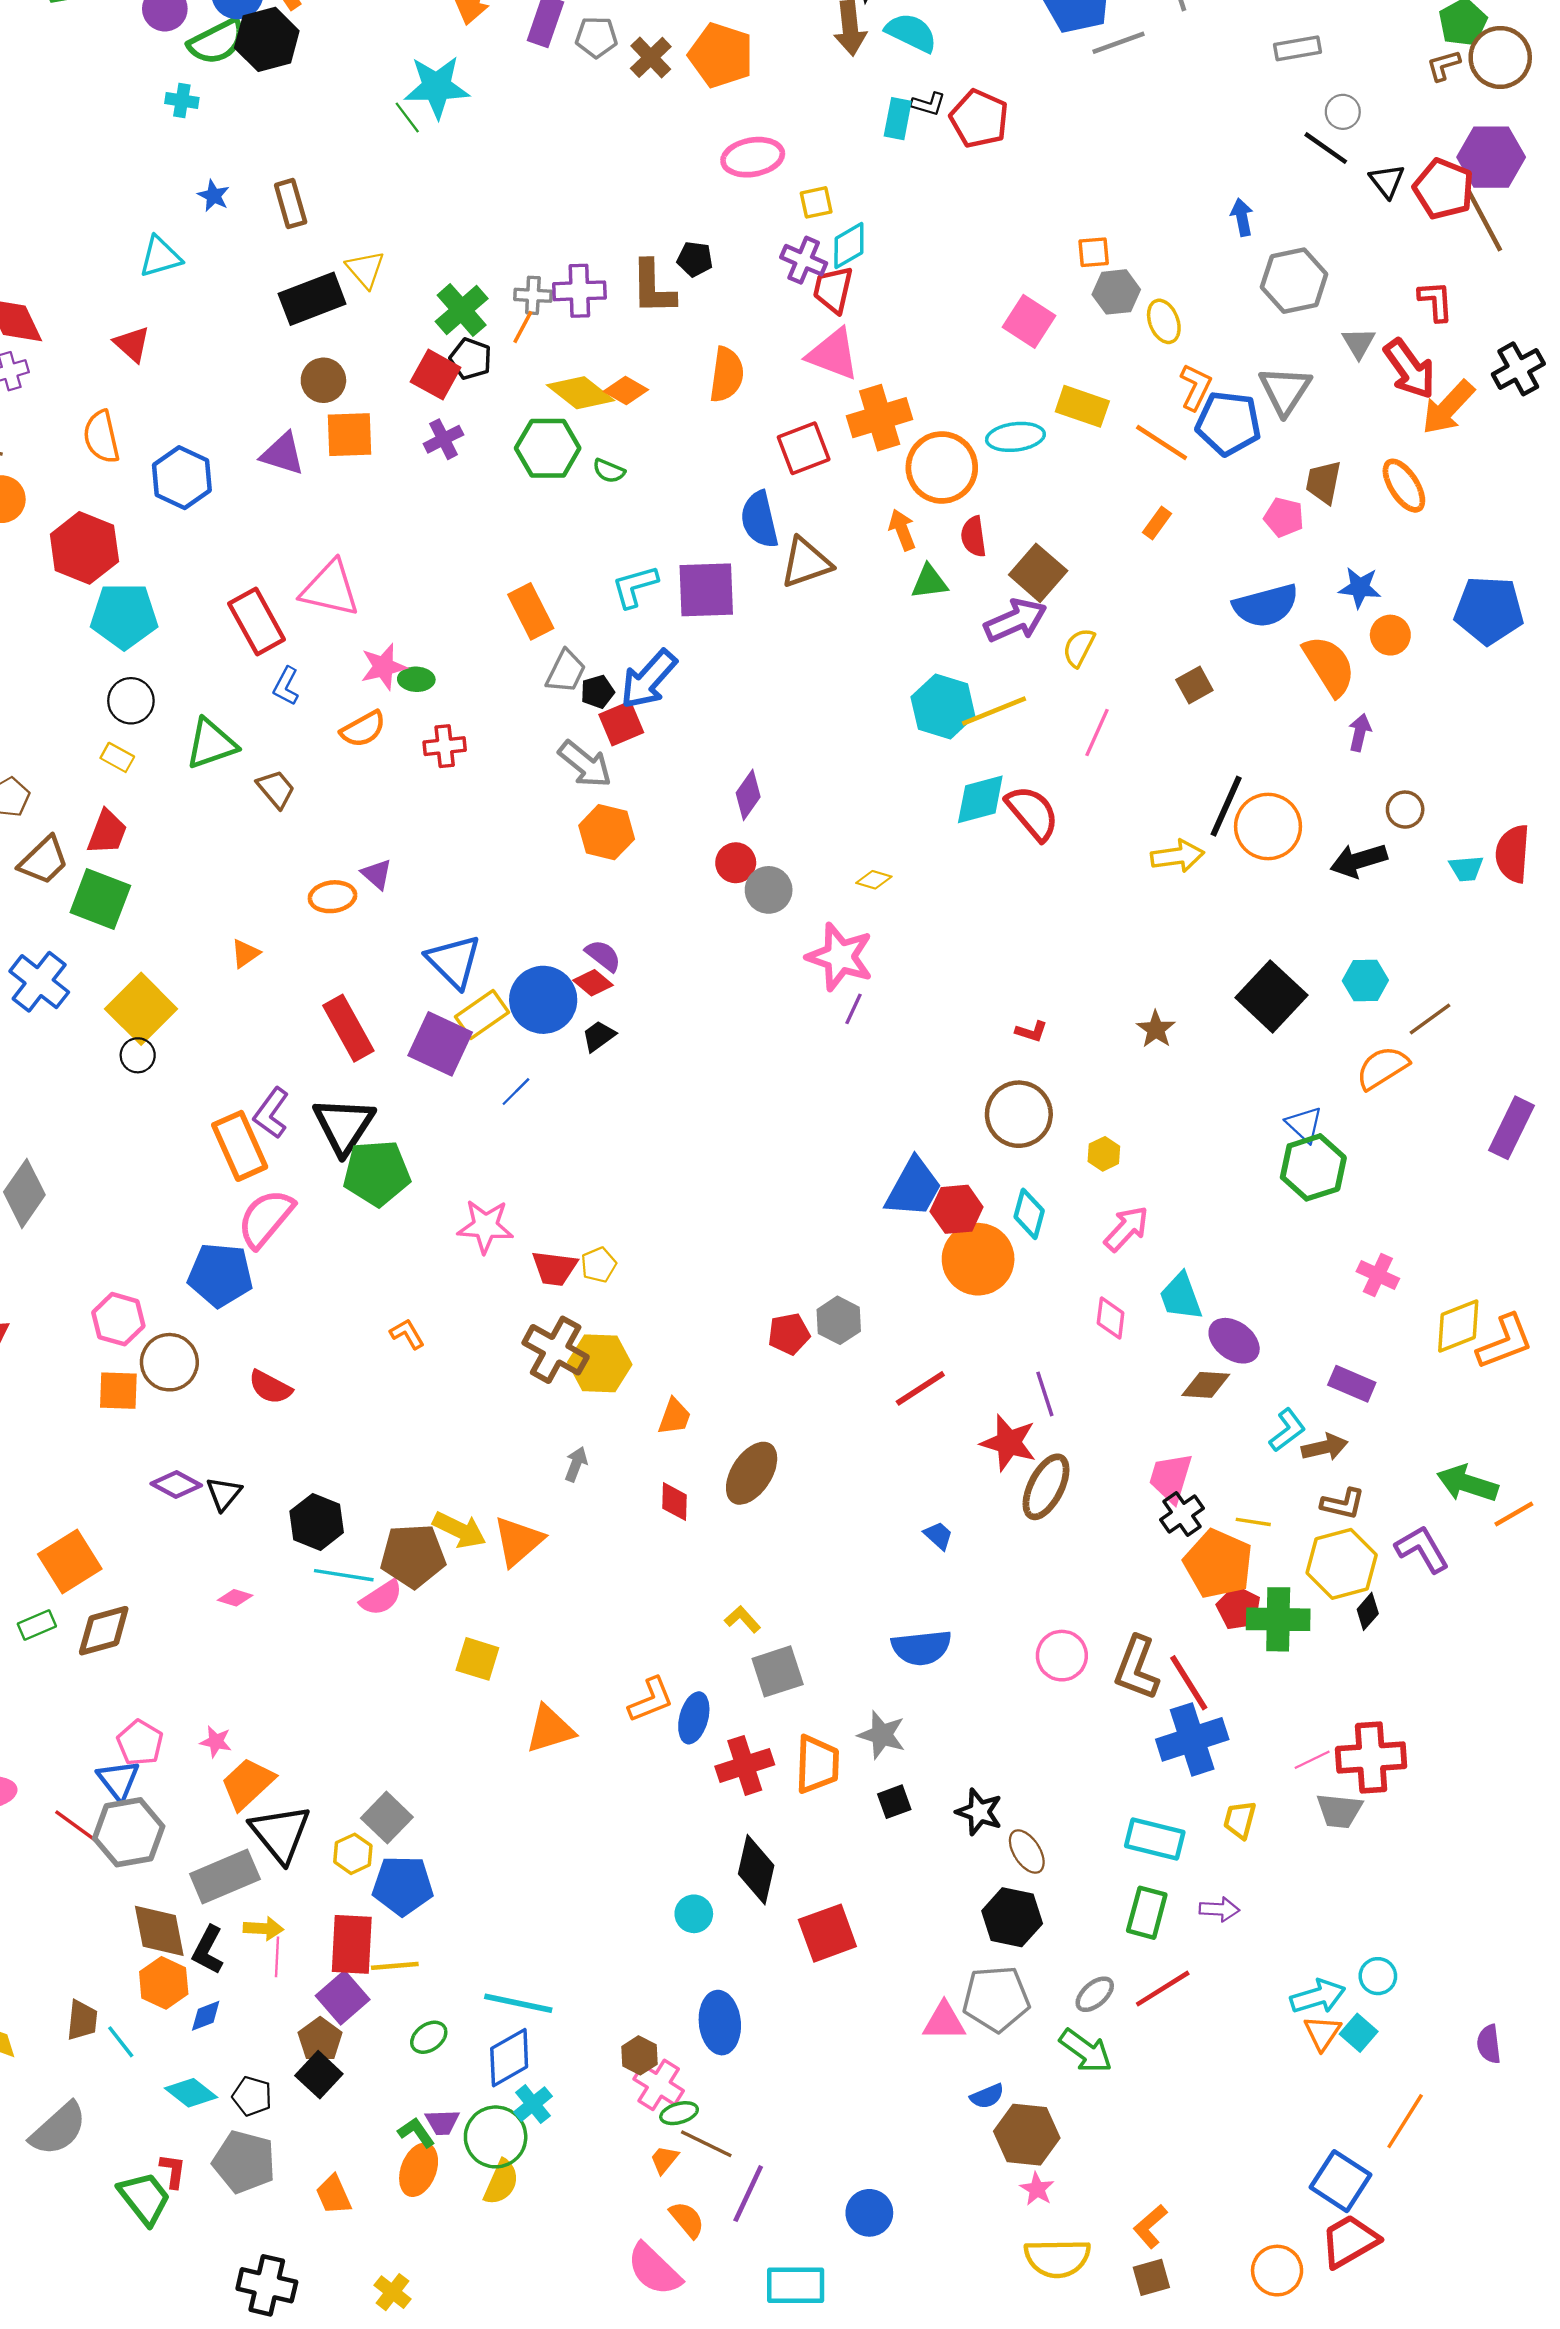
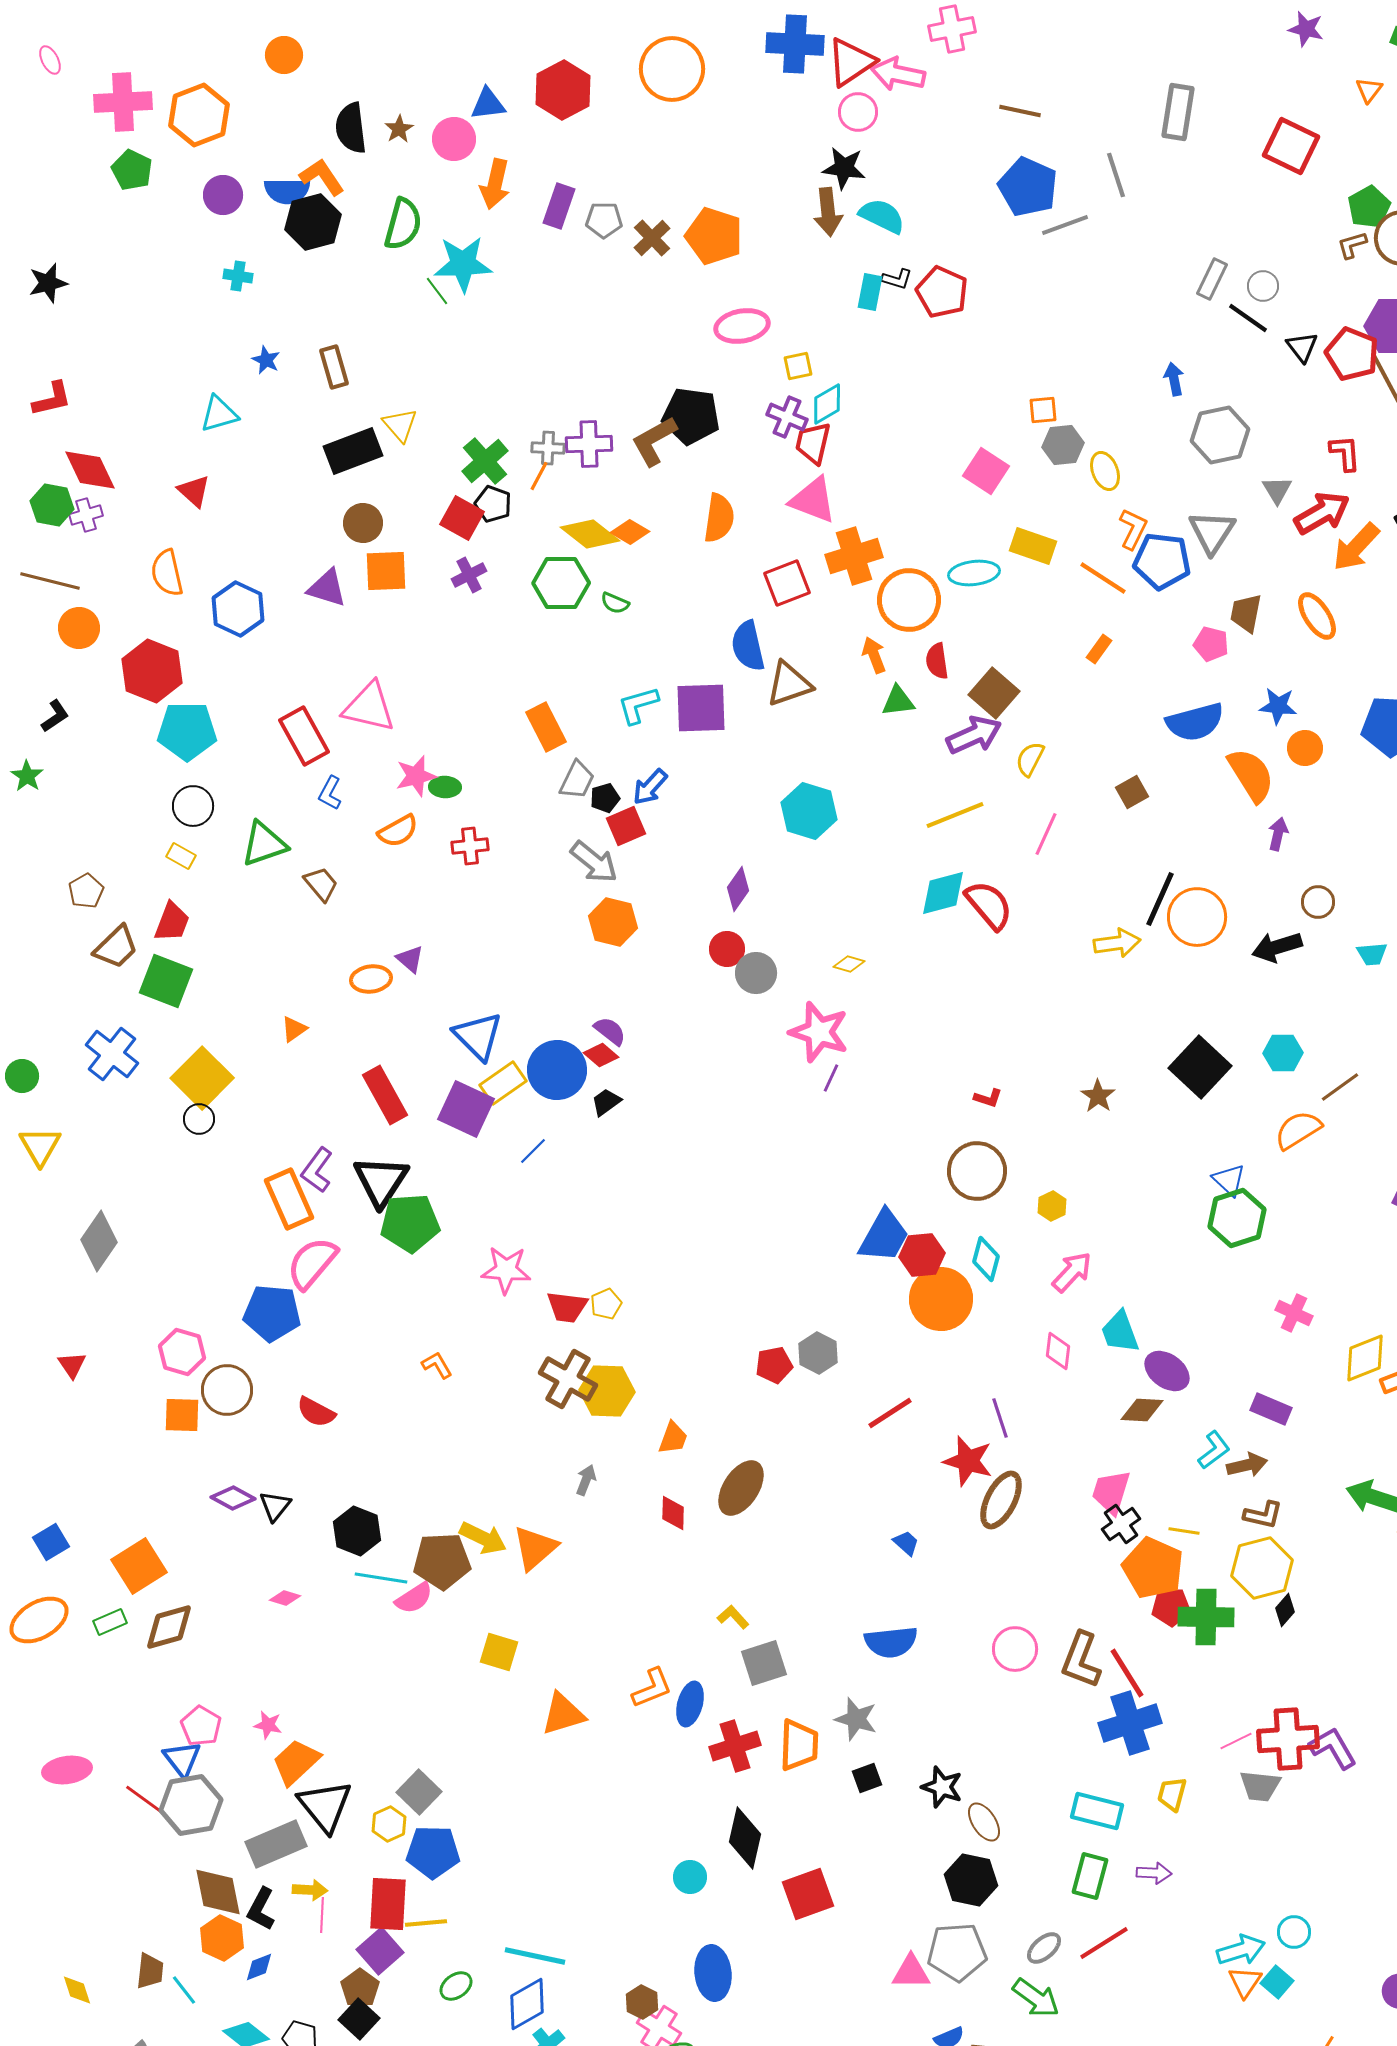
green semicircle: (217, 42) -> (403, 224), moved, turned -48
gray rectangle: (1297, 48) -> (1212, 279), moved, turned -54
black pentagon: (695, 259) -> (691, 416), size x1.8
brown L-shape: (653, 287) -> (654, 441), turned 62
red arrow: (1410, 369) -> (1322, 513), turned -84
blue arrow: (648, 679) -> (650, 787), size x0.7
cyan hexagon: (943, 706) -> (809, 811), moved
purple L-shape: (1422, 1549) -> (1333, 1748), moved
red pentagon: (1239, 1608) -> (1171, 1607), turned -30

